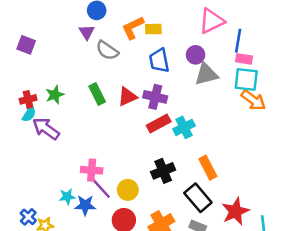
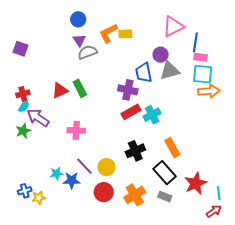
purple triangle: (87, 32) -> (79, 40), moved
gray semicircle: (107, 50) -> (87, 52), turned 126
blue trapezoid: (159, 61) -> (144, 73), moved
green star: (55, 95) -> (23, 131), moved
red triangle: (127, 97) -> (60, 90), moved
orange arrow: (253, 100) -> (209, 91), turned -40
pink cross: (92, 170) -> (76, 130), moved
blue cross: (28, 217) -> (25, 191), turned 32

